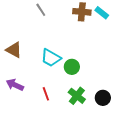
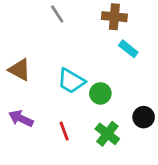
cyan rectangle: (102, 13) -> (128, 49), moved
black circle: (103, 98) -> (144, 117), moved

